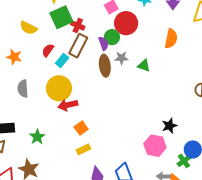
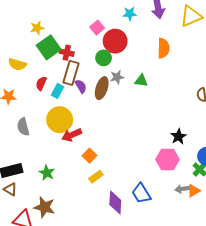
purple semicircle: (103, 43) -> (81, 86), moved
brown ellipse: (105, 66) -> (102, 88), turned 35

